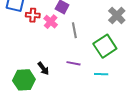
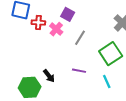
gray line: (74, 30) -> (80, 38), turned 42
cyan line: (101, 74) -> (107, 81), turned 64

